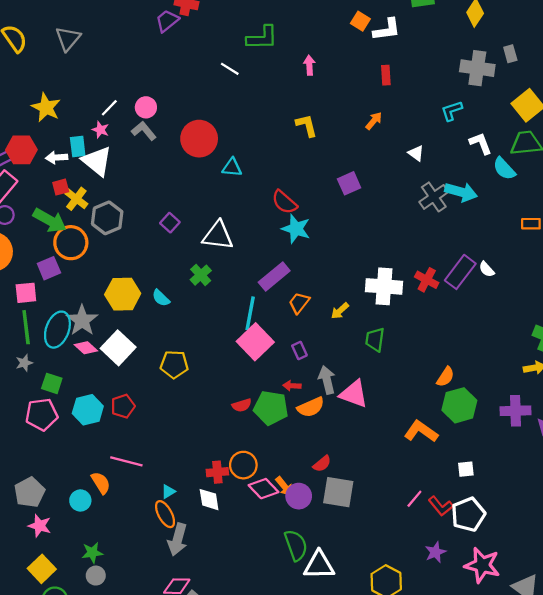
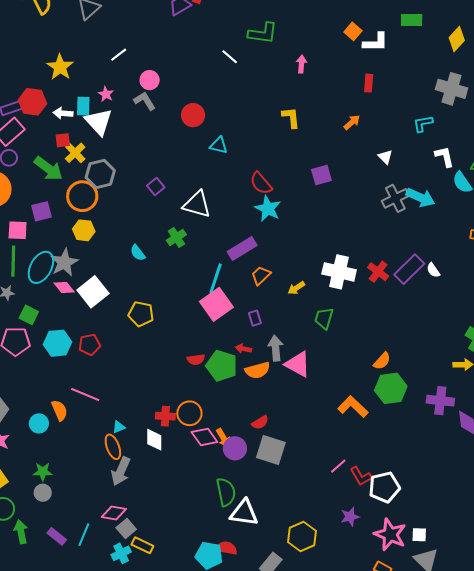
white line: (109, 108) -> (119, 55), moved
red circle: (199, 139) -> (193, 115), size x0.7
orange circle: (71, 243) -> (82, 196), moved
yellow hexagon: (123, 294) -> (84, 230), moved, size x0.7
white square: (466, 469) -> (419, 535), moved

